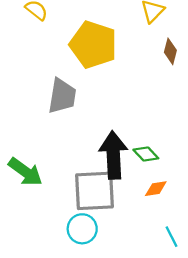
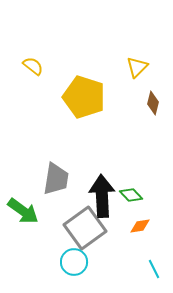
gray trapezoid: (62, 96) -> (56, 179), moved
gray square: (94, 191) -> (85, 228), turned -33

